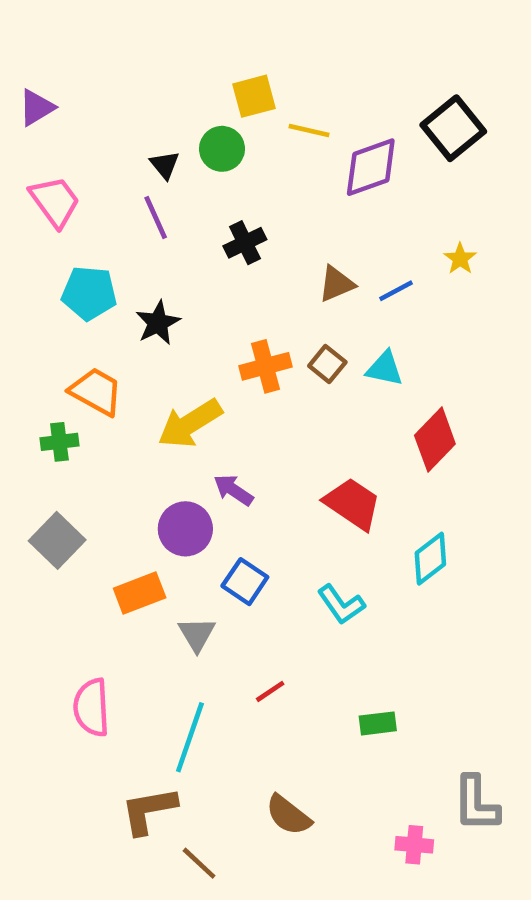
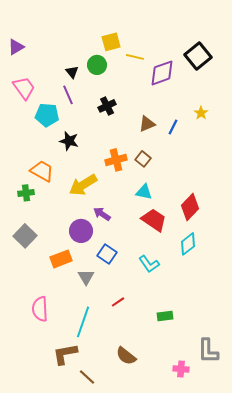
blue line: (396, 291) -> (173, 127), turned -35
cyan pentagon: (89, 293) -> (47, 115), moved
black star: (158, 323) -> (69, 141), turned -30
cyan triangle: (385, 369) -> (144, 192), moved
red diamond: (435, 440) -> (190, 207), moved

